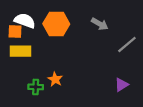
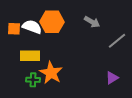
white semicircle: (25, 21) -> (32, 27), moved
yellow rectangle: (20, 51) -> (30, 56), moved
orange star: (55, 79) -> (51, 73), size x1.6

